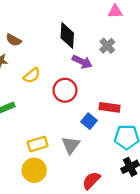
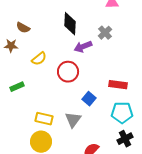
purple arrow: (82, 62) -> (83, 47), turned 132
red rectangle: (110, 107) -> (118, 85), moved
yellow rectangle: (38, 144) -> (44, 119), turned 30

